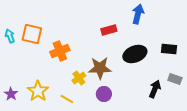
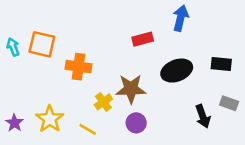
orange cross: (60, 51) -> (79, 67), turned 30
black arrow: (155, 89) -> (203, 116), turned 138

